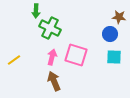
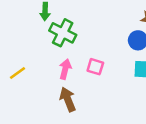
pink square: (76, 55) -> (95, 67), size x0.6

